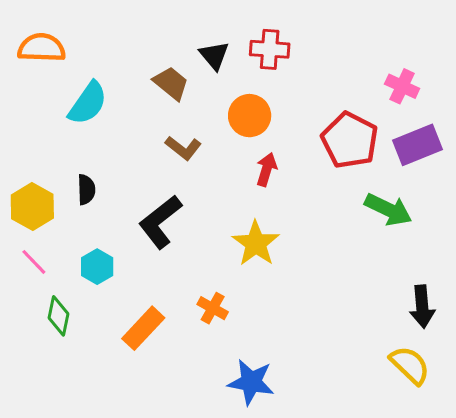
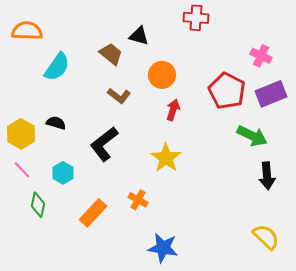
red cross: (270, 49) -> (196, 18), moved
black triangle: (214, 55) -> (139, 36), turned -35
black semicircle: (86, 190) -> (56, 123), turned -72
black arrow: (422, 307) -> (267, 176), moved

